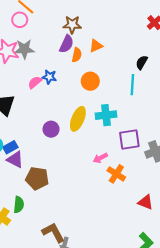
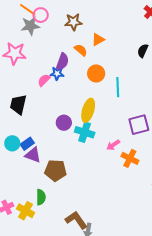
pink circle: (20, 20) -> (41, 15), moved
purple semicircle: (66, 44) -> (62, 62), moved
gray star: (24, 49) -> (30, 26), moved
orange semicircle: (77, 55) -> (81, 50), turned -56
cyan line: (132, 85) -> (118, 87), moved
cyan cross: (106, 115) -> (85, 132), moved, turned 30

